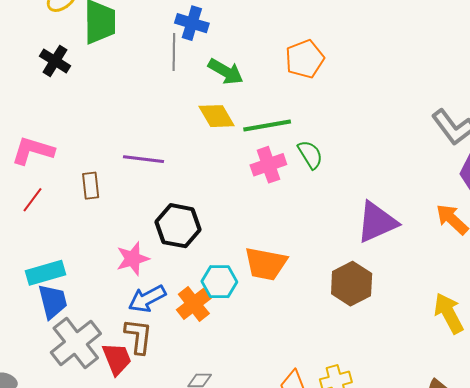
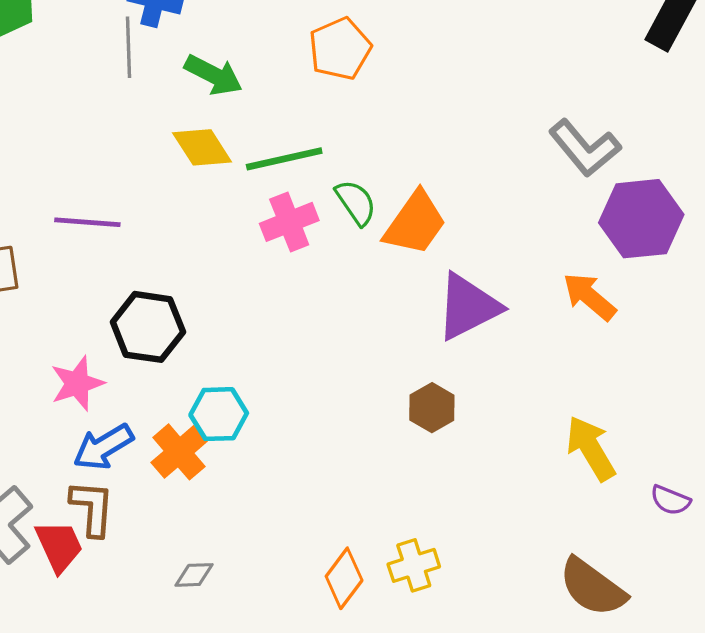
orange trapezoid: (266, 264) -> (415, 223), moved, turned -63
brown hexagon: (352, 284) -> (432, 408), size x0.7

